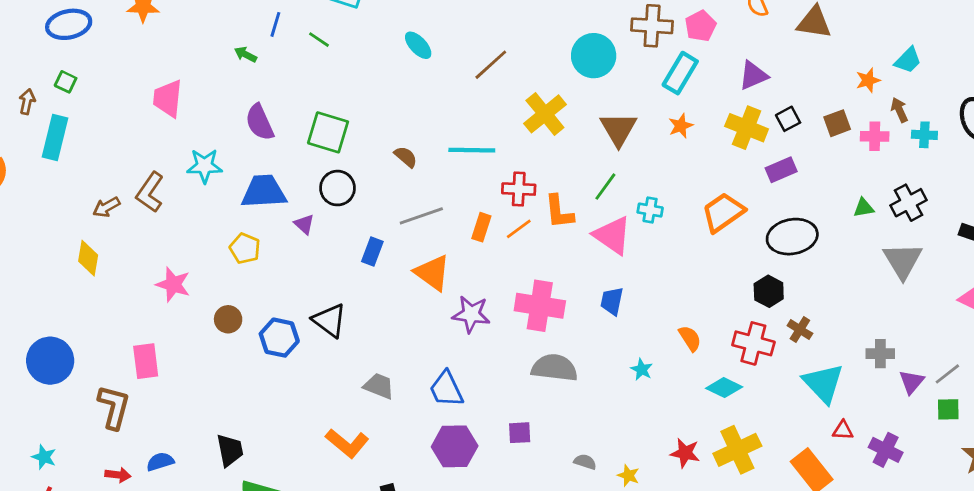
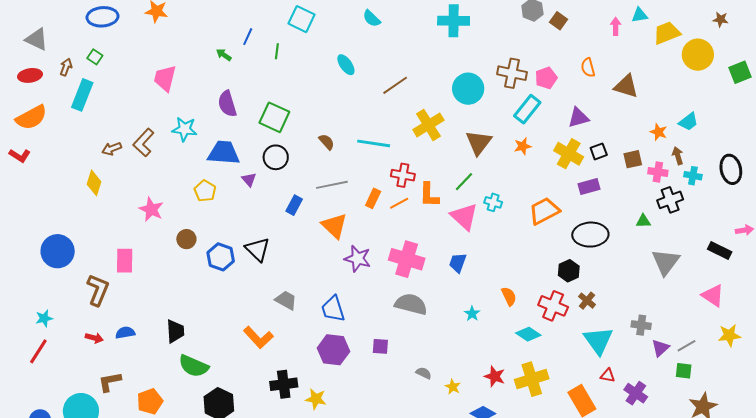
green line: (319, 40) -> (277, 51), turned 56
orange star: (868, 80) -> (659, 132), turned 30
black cross: (908, 203) -> (670, 200), moved
cyan star: (44, 457) -> (44, 318), turned 30

